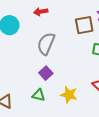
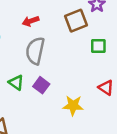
red arrow: (41, 12) -> (31, 21), moved
green triangle: (39, 95) -> (16, 83), moved, turned 32

